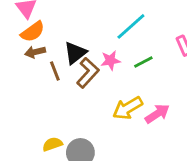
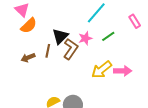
brown arrow: (35, 52) -> (28, 58), moved
brown line: (55, 71) -> (48, 51), turned 40
pink arrow: (157, 114) -> (123, 71), turned 42

